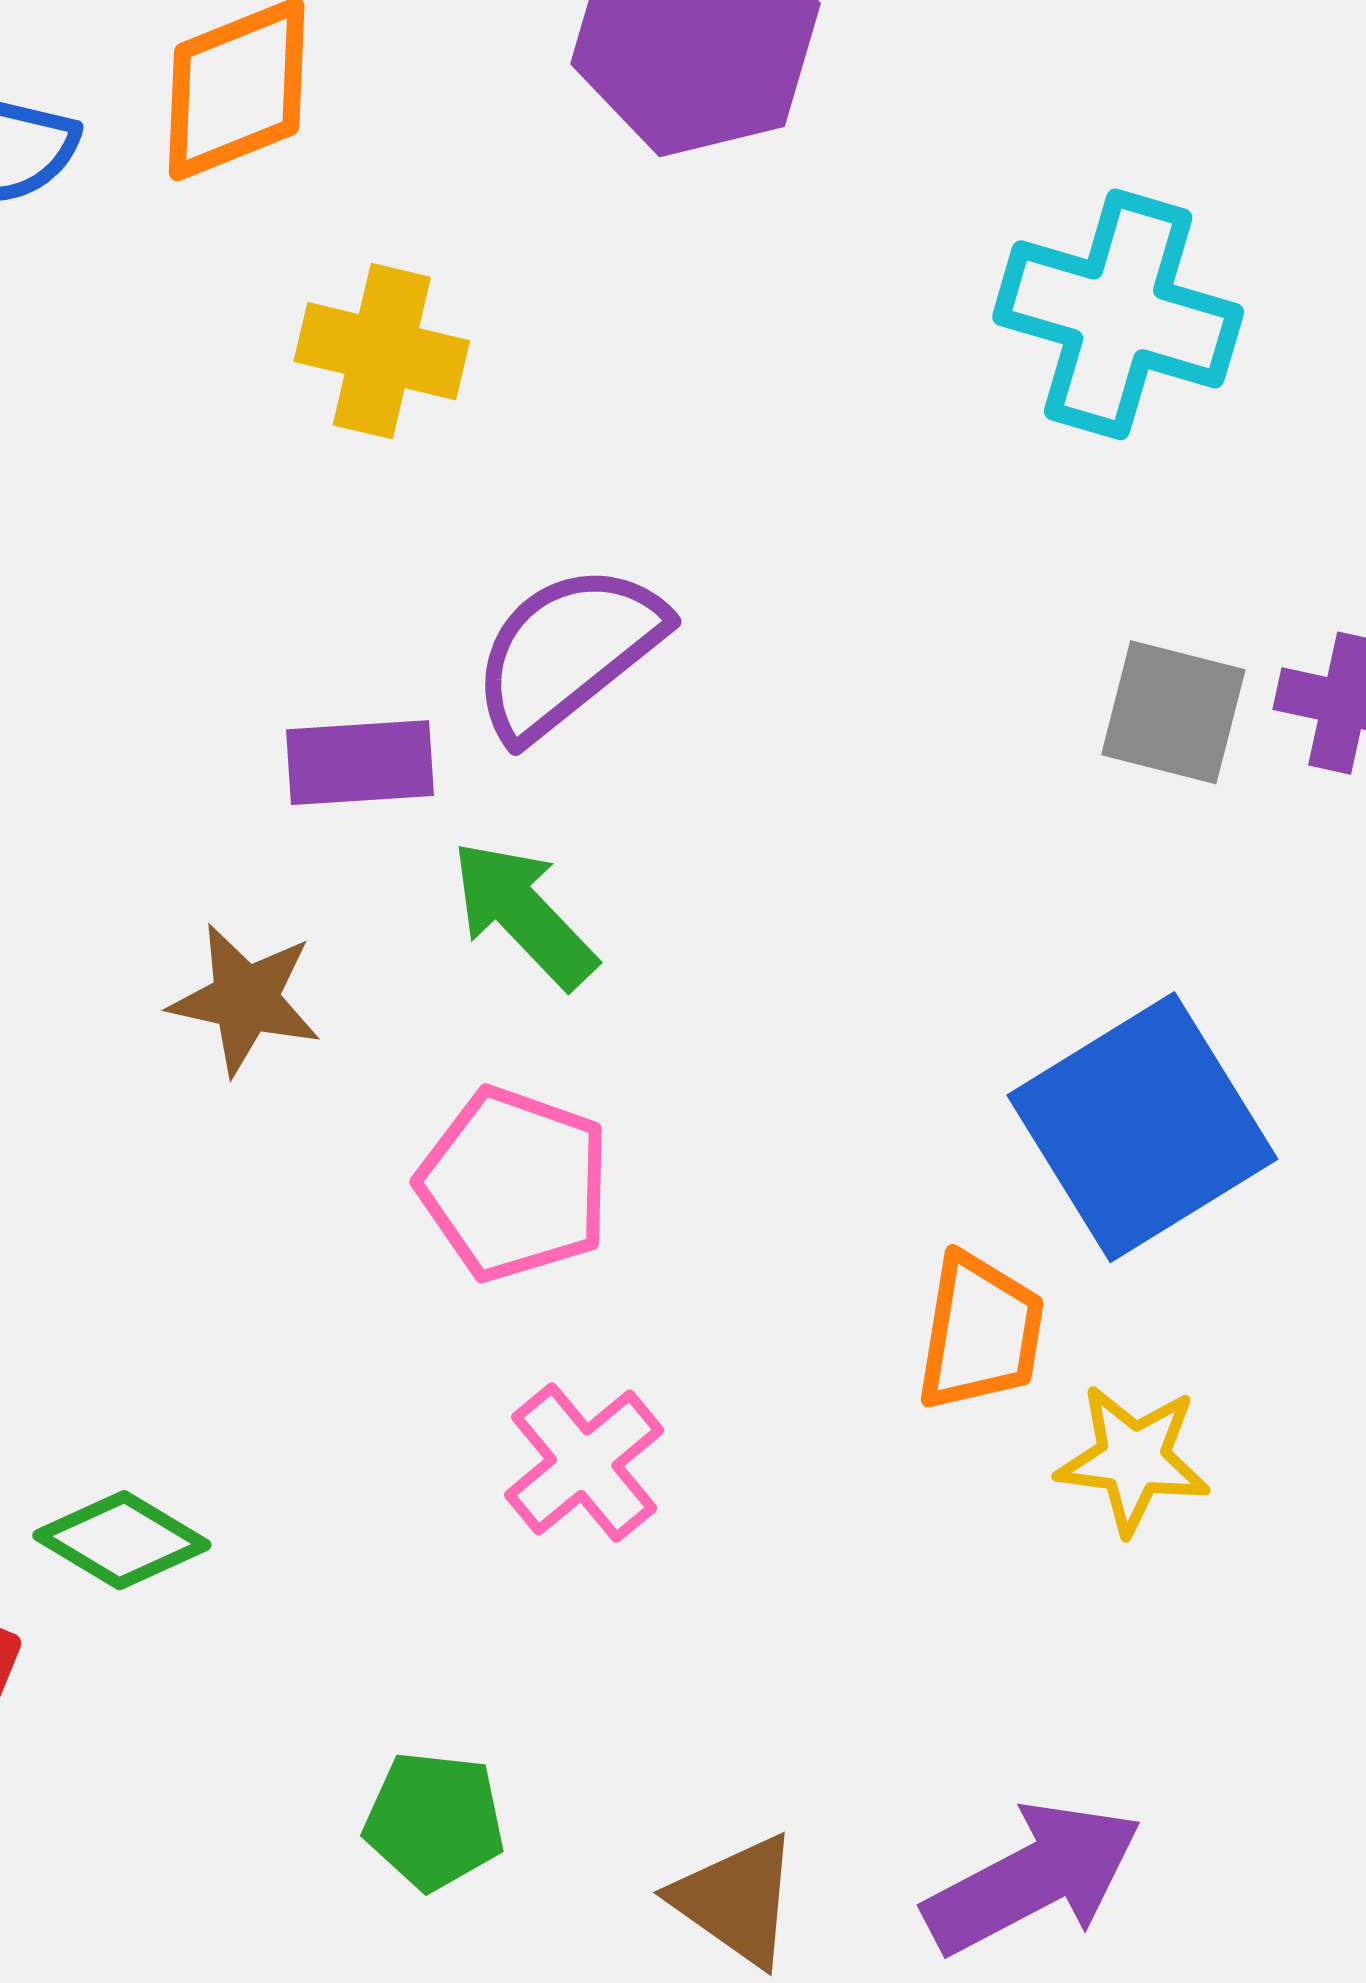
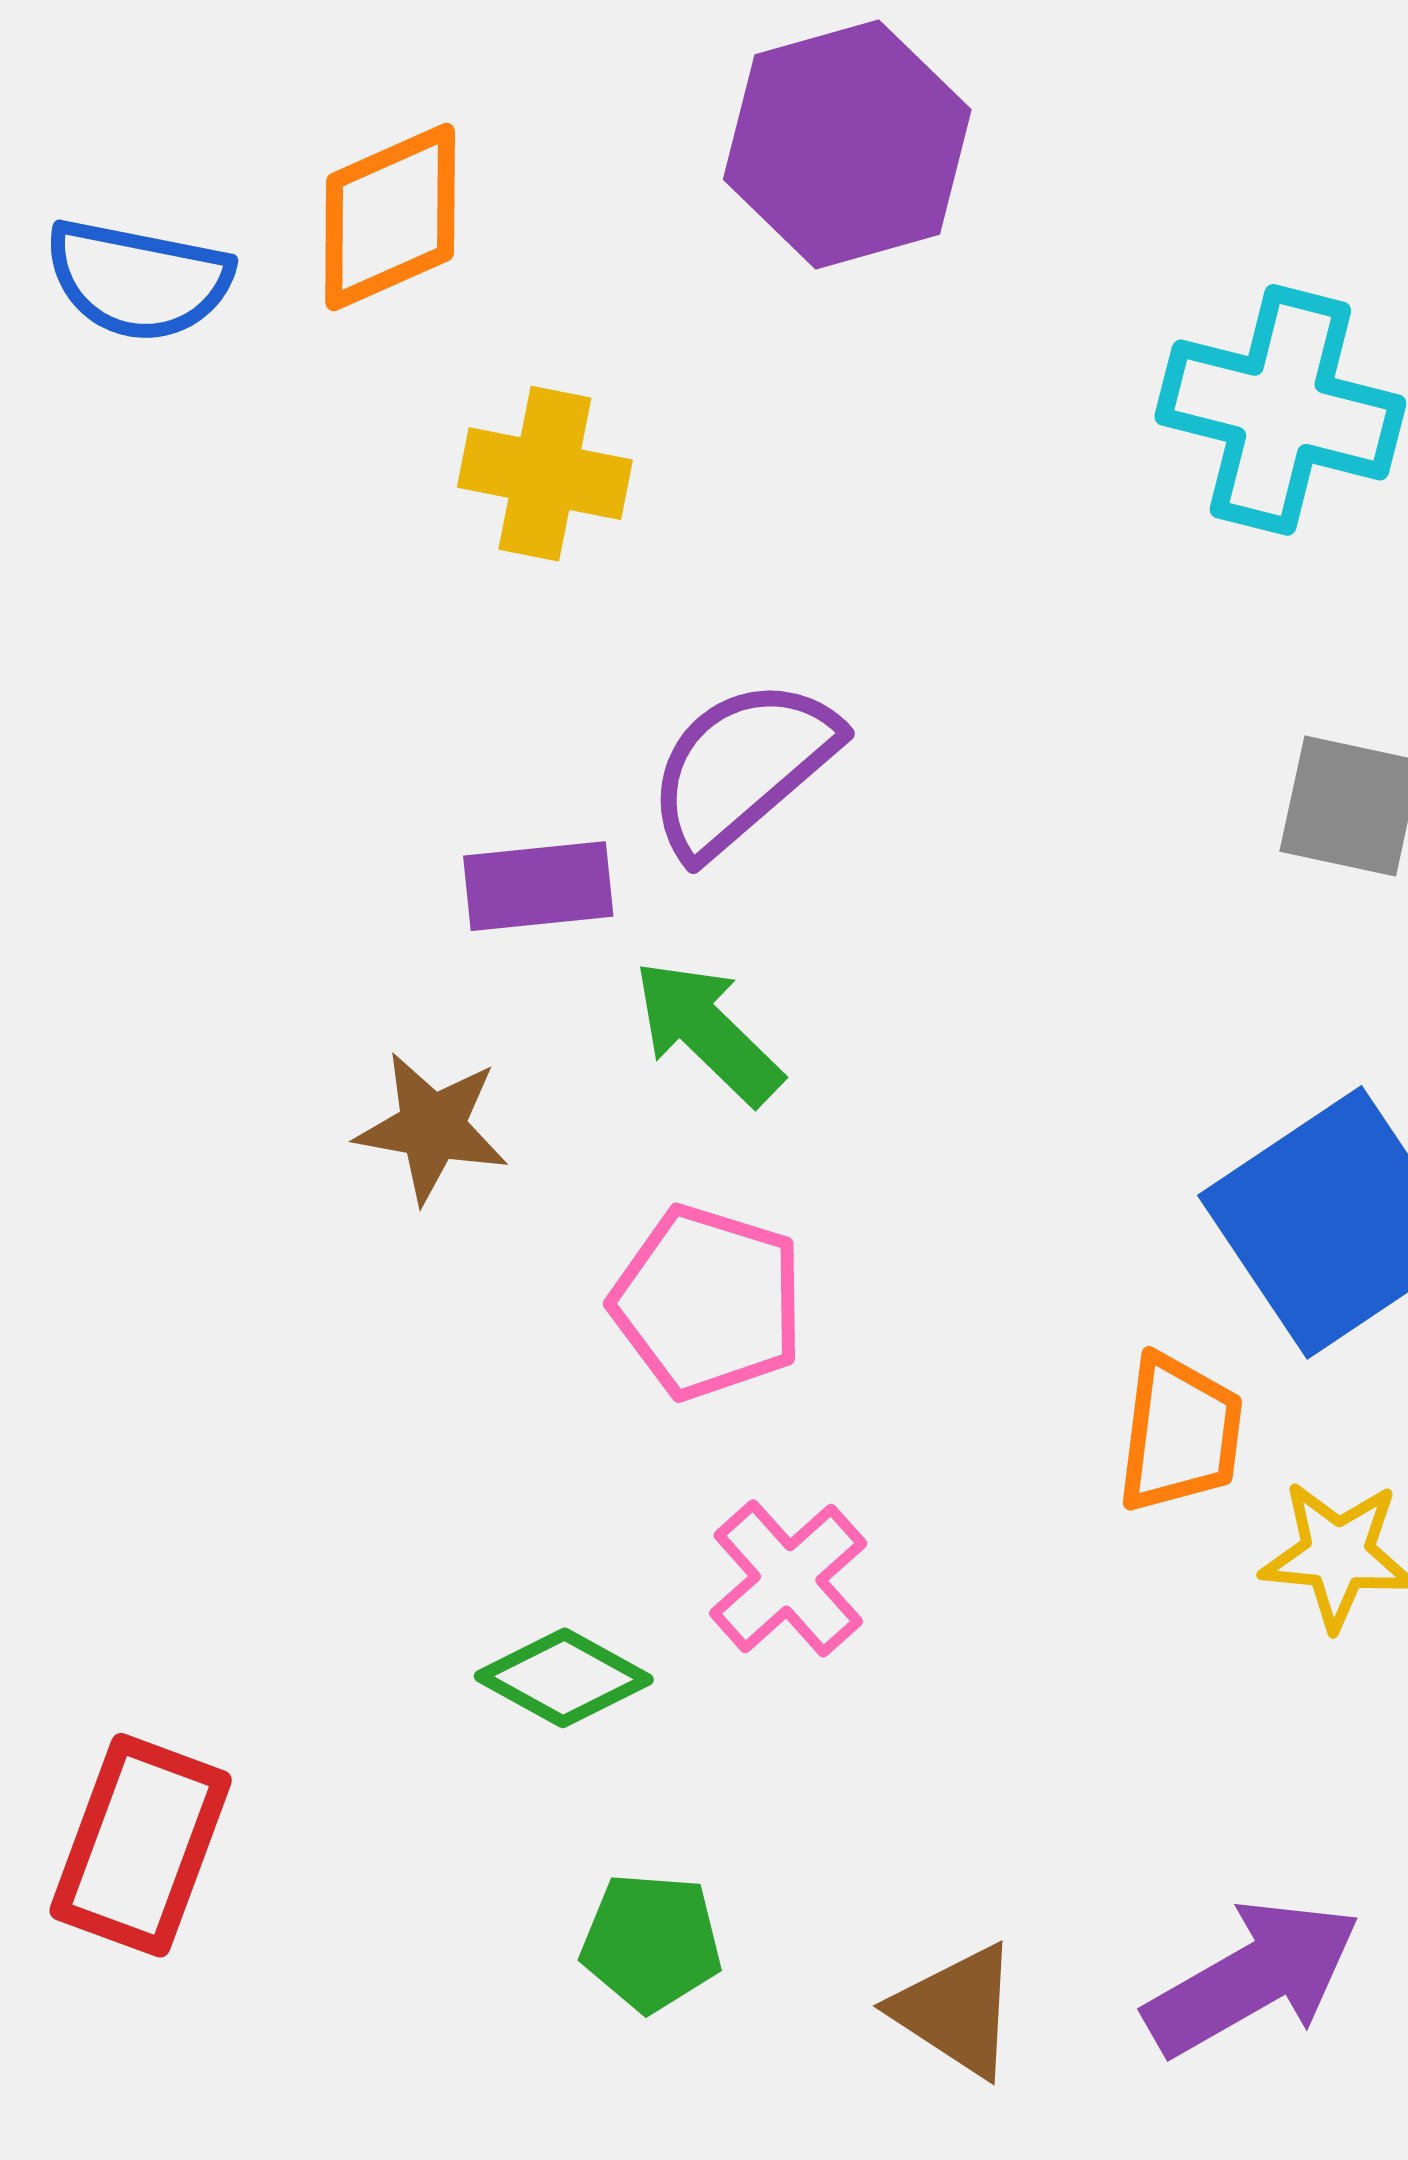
green diamond: (122, 1540) -> (564, 1678), moved

